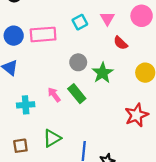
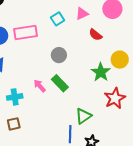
pink triangle: (107, 18) -> (82, 14), turned 40
green star: (102, 73) -> (101, 72), moved
green triangle: (52, 138) -> (83, 116), moved
brown square: (20, 146) -> (14, 124), moved

